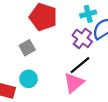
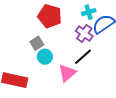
cyan circle: (29, 79) -> (45, 57), moved
pink triangle: (74, 83) -> (67, 73), moved

